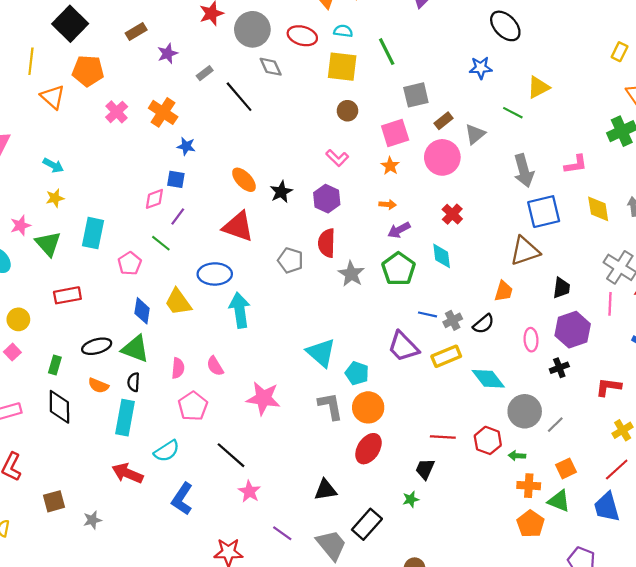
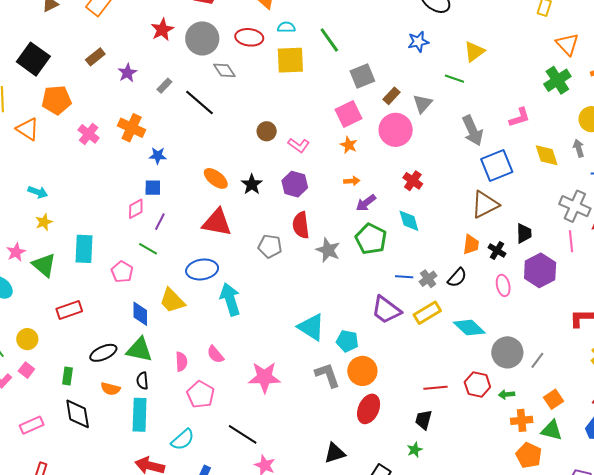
brown circle: (347, 111) -> (267, 131), moved
black cross: (559, 368) -> (497, 250), moved, turned -30

